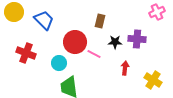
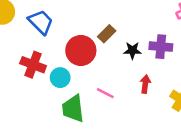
brown rectangle: (100, 21) -> (107, 34), moved, turned 32
red cross: (26, 53) -> (33, 65), moved
pink line: (94, 54) -> (105, 93), moved

